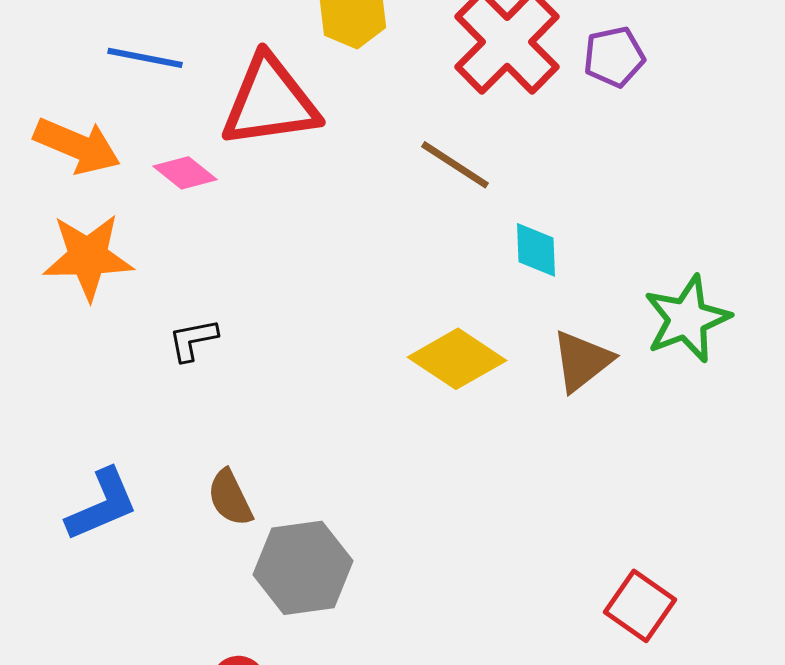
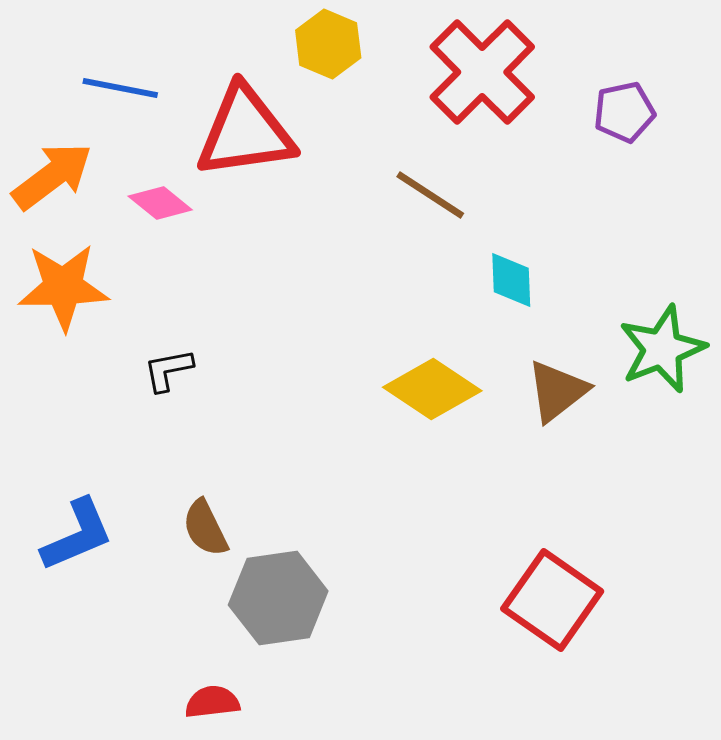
purple pentagon: (614, 57) -> (624, 112), moved
orange arrow: (77, 146) -> (52, 176), turned -60
red square: (640, 606) -> (552, 600), moved, size x1.4

